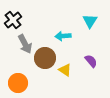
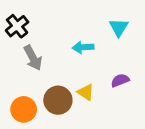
brown circle: (45, 58) -> (58, 100), moved
purple semicircle: (91, 61) -> (120, 80), turned -72

